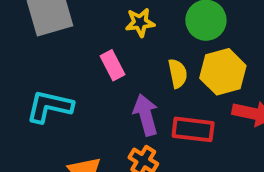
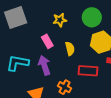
yellow semicircle: (178, 73) -> (70, 49), moved
purple arrow: (146, 115) -> (44, 65), moved

